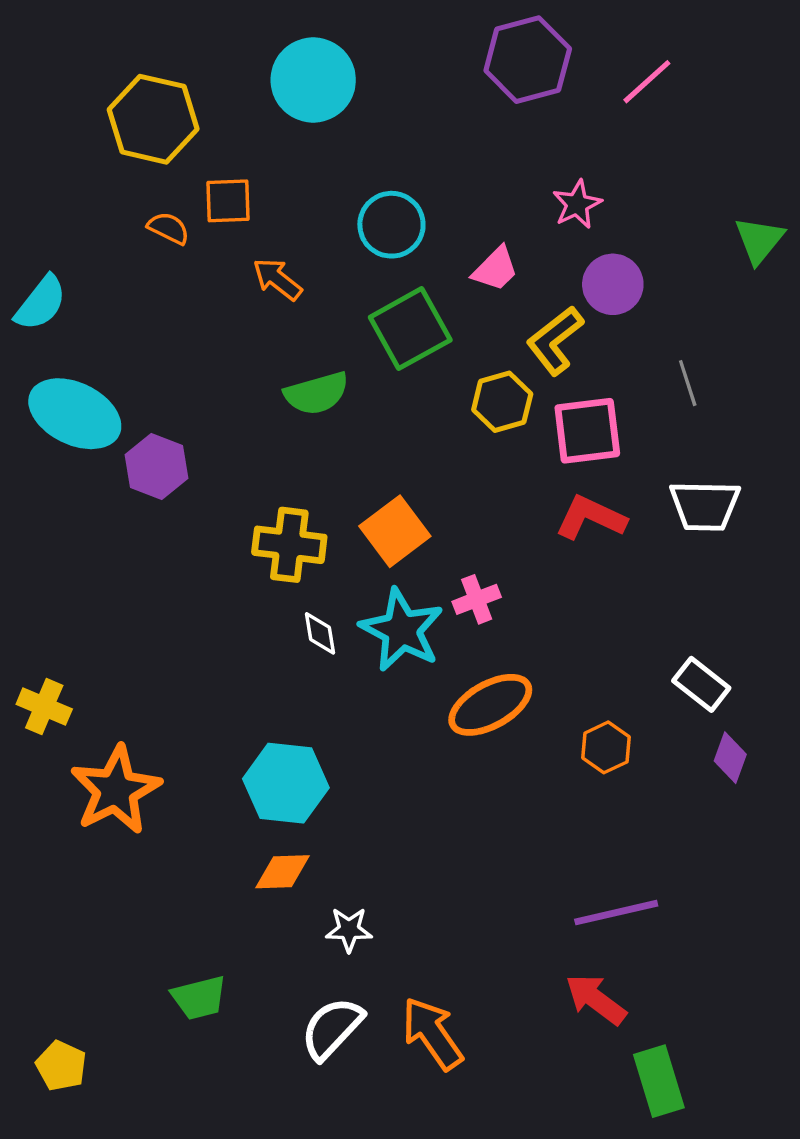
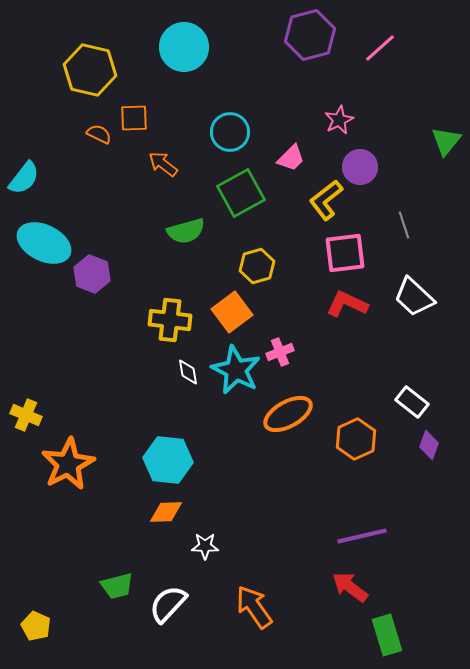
yellow hexagon: (502, 402) -> (257, 266), moved
white trapezoid: (705, 506) -> (414, 297), turned 42
orange hexagon: (606, 747) -> (356, 439), size x1.4
white semicircle: (332, 1028) -> (168, 604), moved

